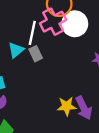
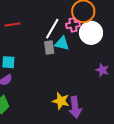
pink cross: (53, 22) -> (73, 25), size x0.6
cyan triangle: (16, 50) -> (62, 43), moved, turned 35

